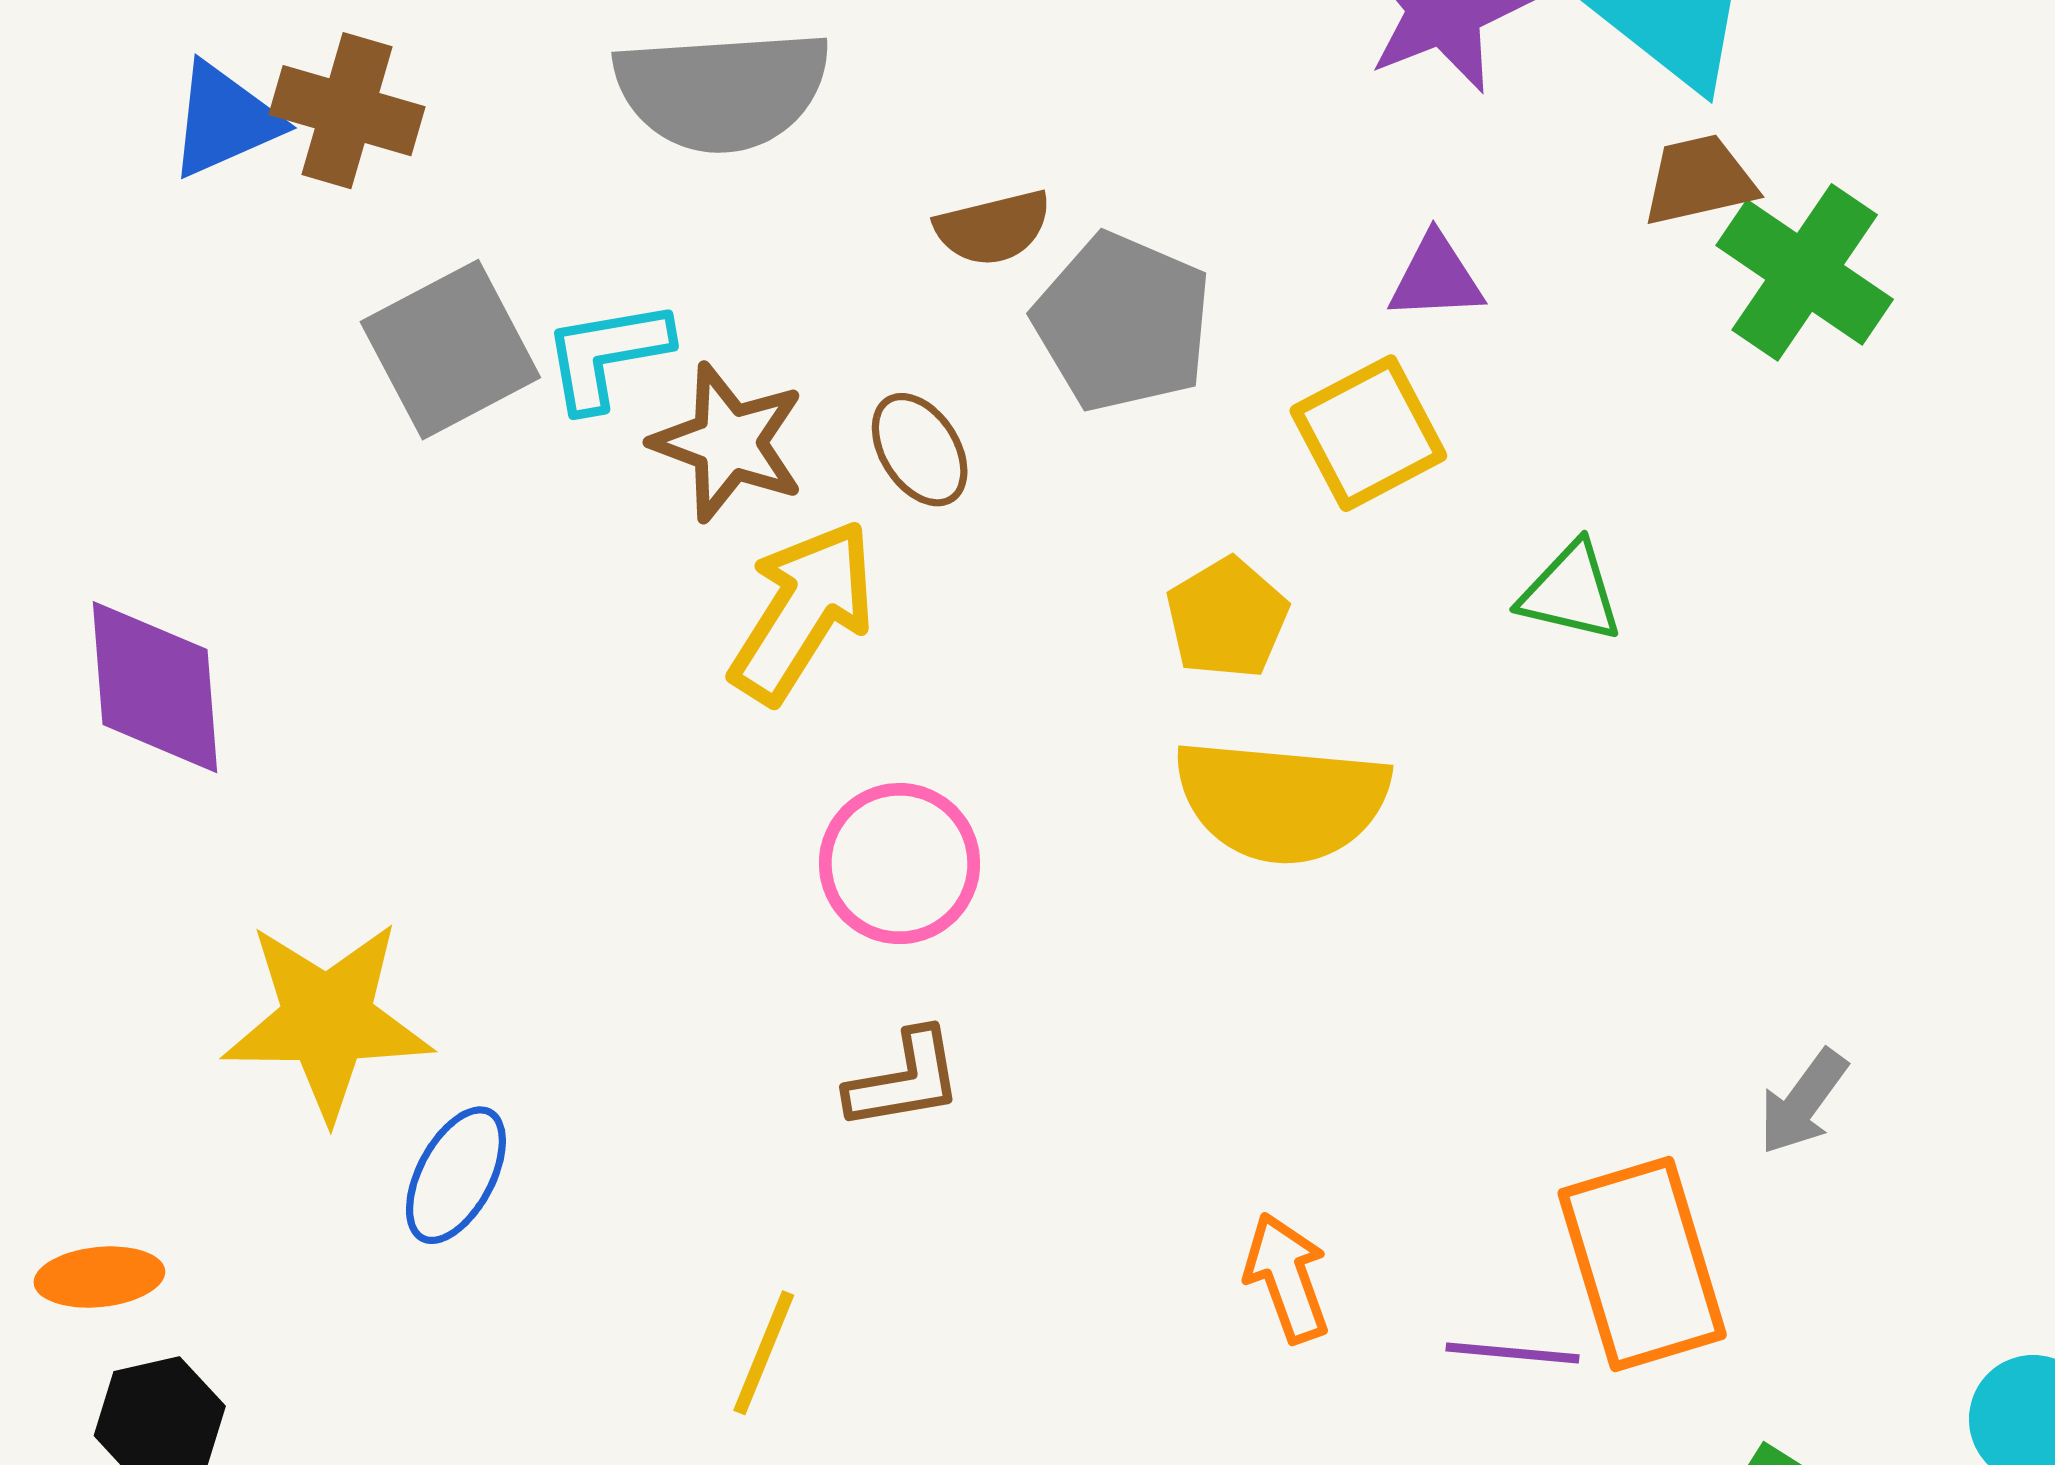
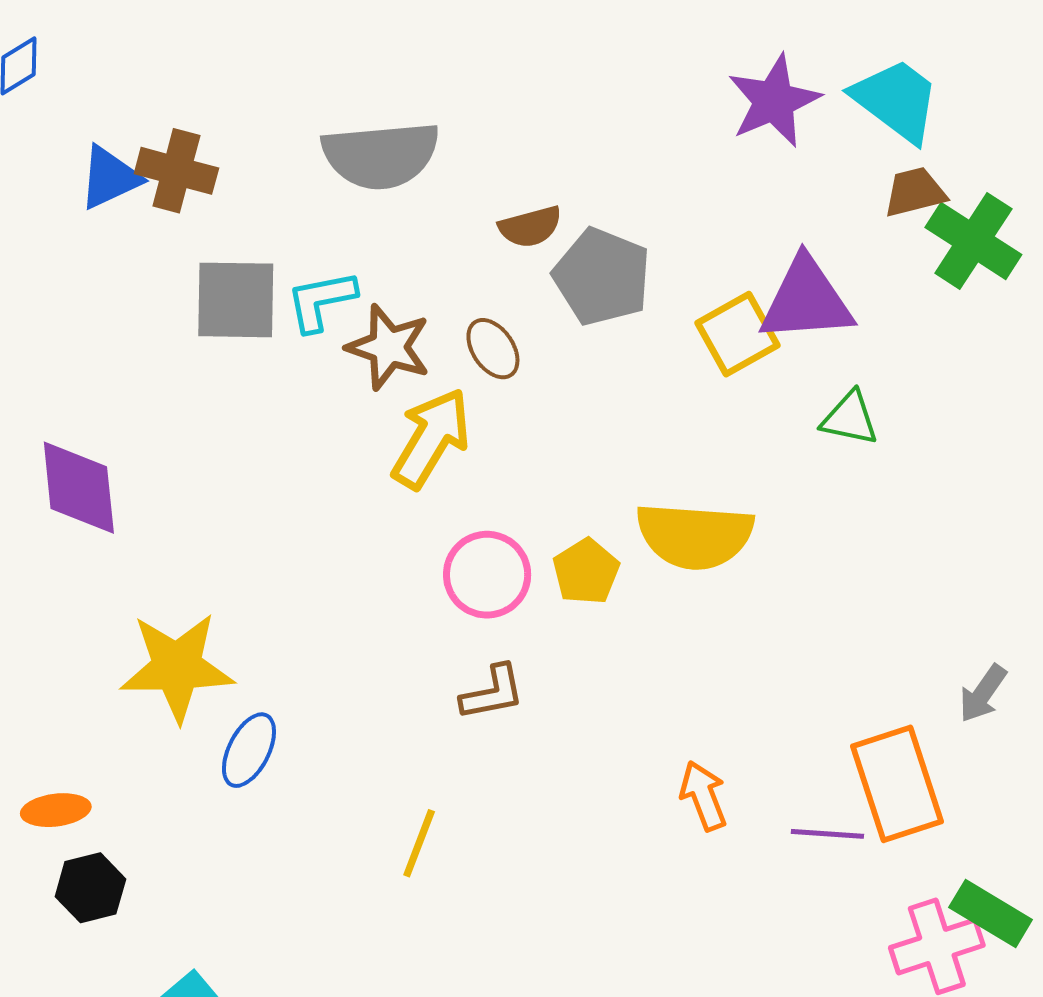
purple triangle: (1436, 278) -> (806, 300), moved, size x1.8
gray square: (450, 350) -> (236, 300), turned 30
yellow pentagon: (1227, 618) -> (586, 572), moved

